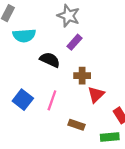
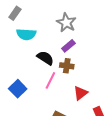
brown cross: (82, 76) -> (67, 66), moved
pink line: (52, 100) -> (50, 80), moved

